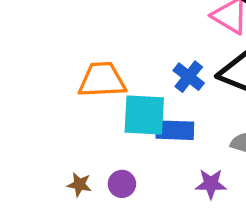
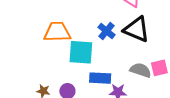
blue rectangle: (175, 130) -> (100, 78), moved

